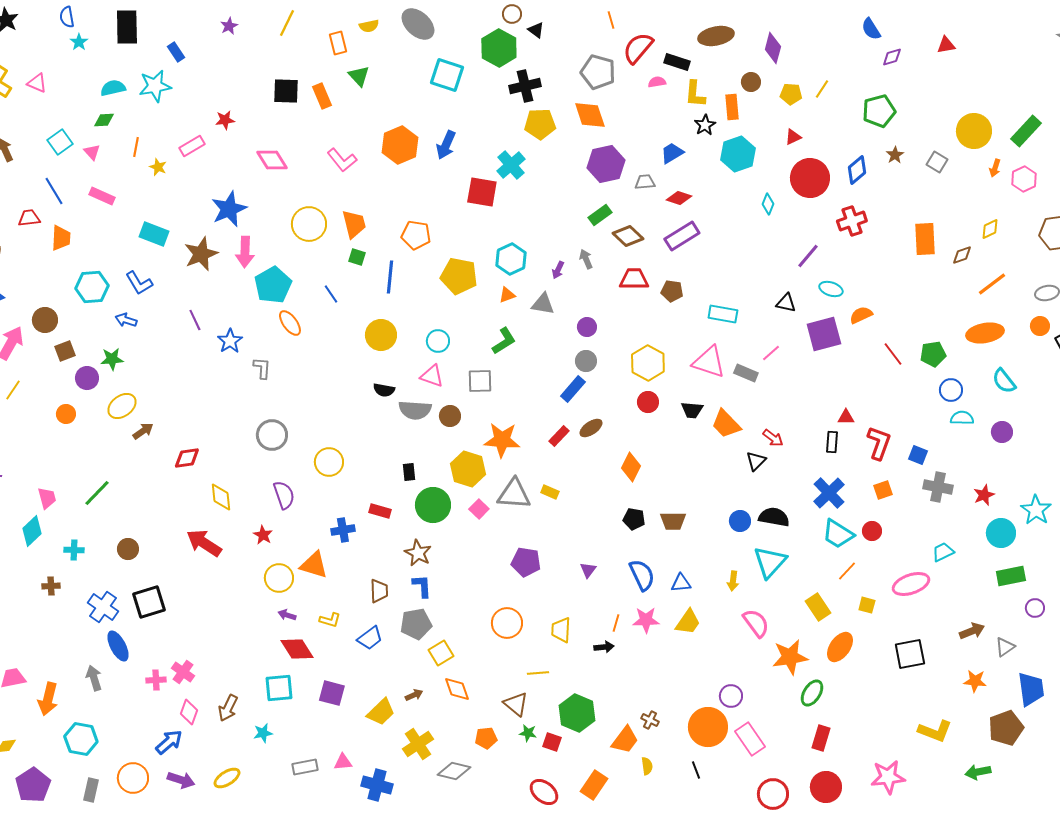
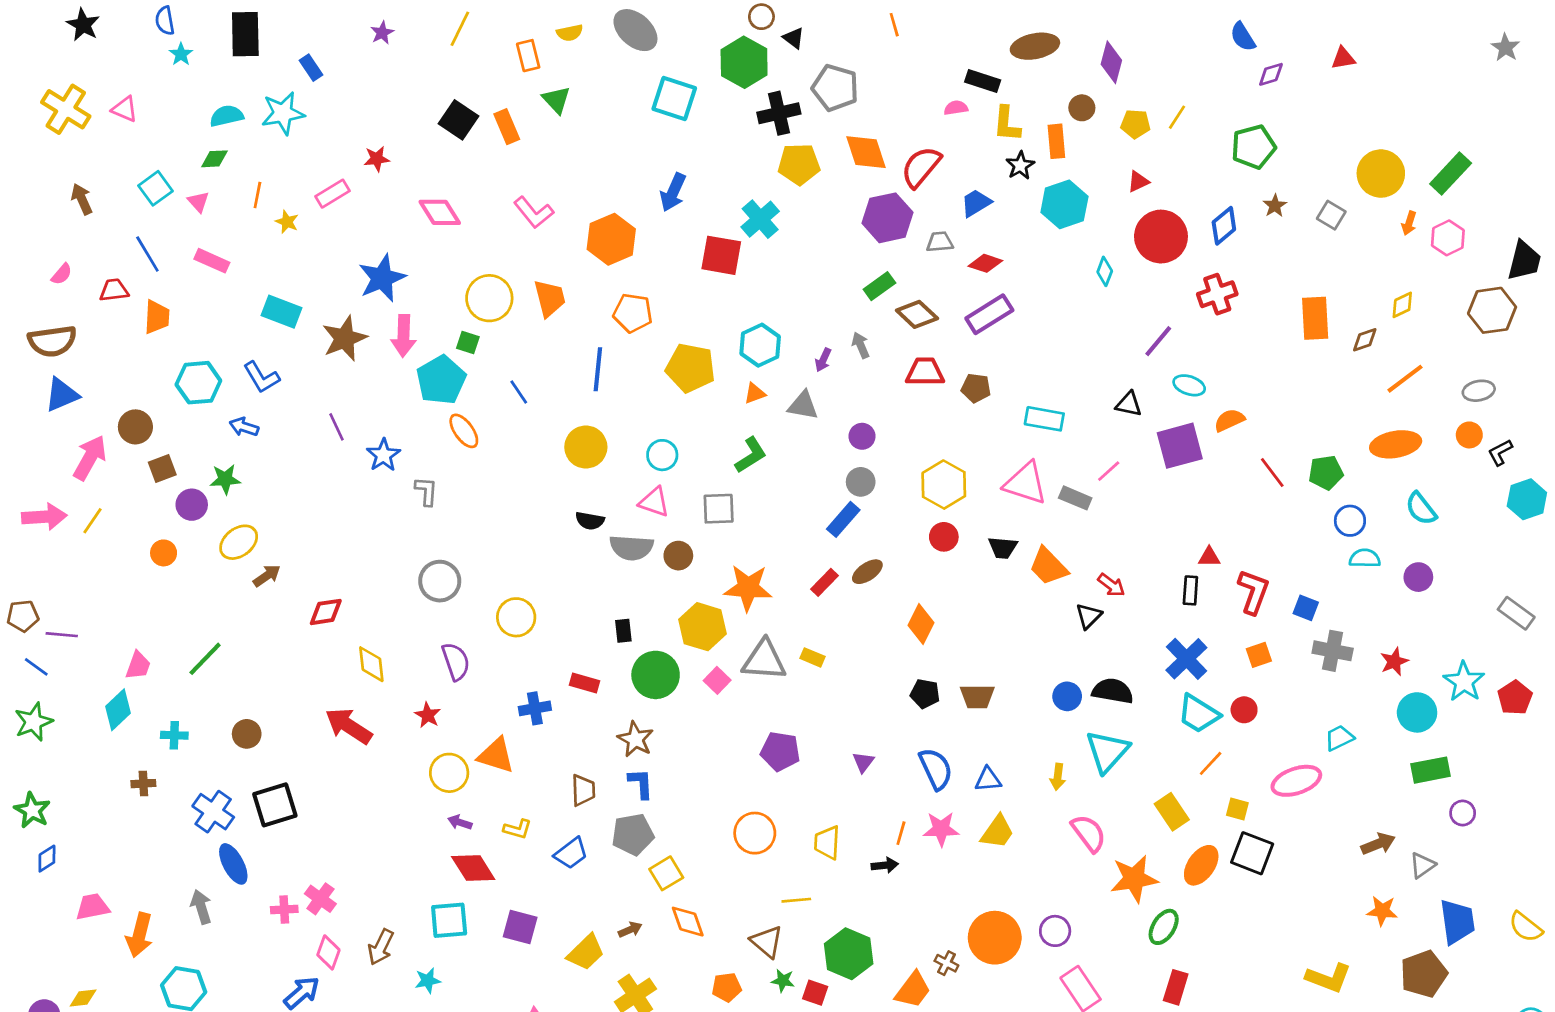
red semicircle: (638, 48) -> (921, 167), moved
gray pentagon: (598, 72) -> (835, 88), moved
black square: (286, 91) -> (458, 120), turned 32
orange hexagon: (400, 145) -> (611, 239), moved
green square: (357, 257) -> (468, 342), moved
pink trapezoid: (47, 498) -> (138, 666), turned 35
black square: (910, 654) -> (1252, 853), moved, turned 32
orange circle: (708, 727) -> (995, 938), moved

